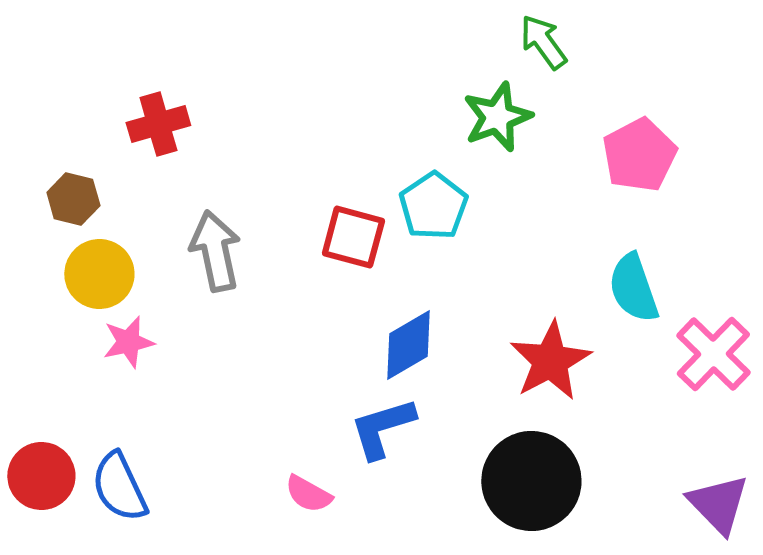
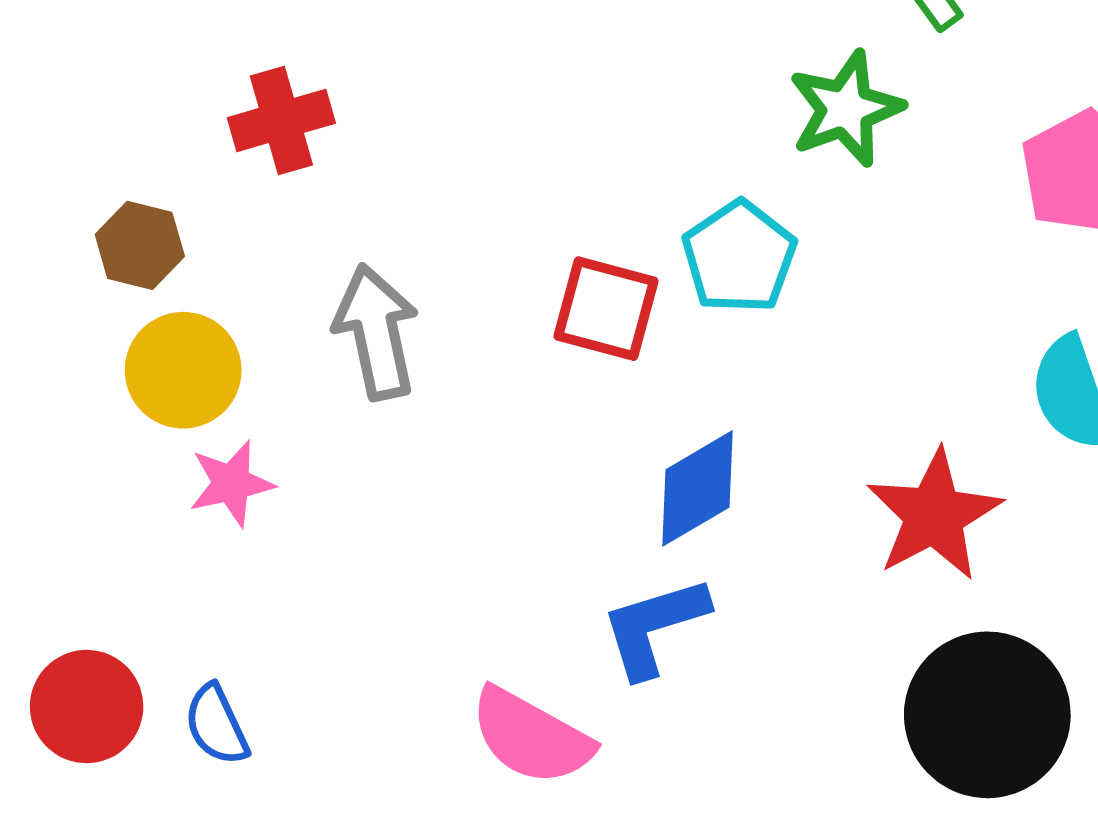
black circle: (531, 481) -> (987, 715), moved
blue semicircle: (119, 487) -> (216, 725), size x0.7
pink semicircle: (308, 494) -> (531, 736), size x1.6

